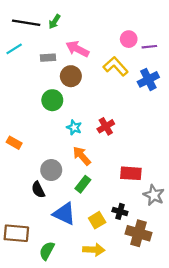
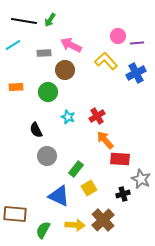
orange rectangle: (14, 143) -> (16, 87), moved, turned -32
orange arrow: (82, 156) -> (105, 140), moved
black semicircle: (38, 190) -> (36, 130), moved
black cross: (120, 211) -> (123, 194), moved, turned -32
yellow square: (97, 220) -> (89, 188), moved
brown cross: (139, 233) -> (103, 220), moved, turned 30
yellow arrow: (94, 250) -> (75, 225), moved

